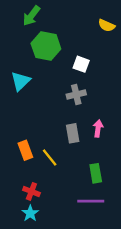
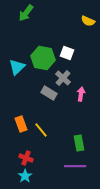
green hexagon: (46, 46) -> (43, 58), moved
gray cross: (76, 95) -> (63, 78), turned -35
pink arrow: (98, 128) -> (81, 94), moved
gray rectangle: (73, 133) -> (49, 93), moved, turned -49

